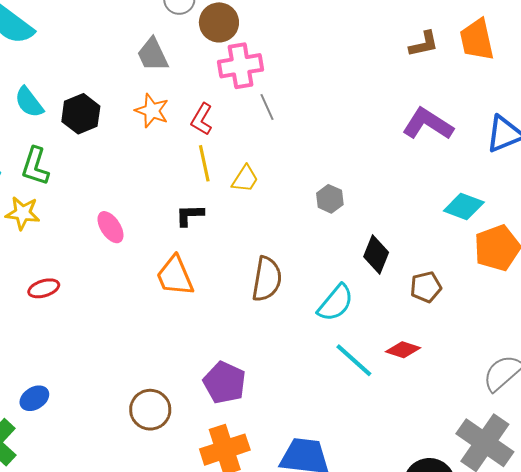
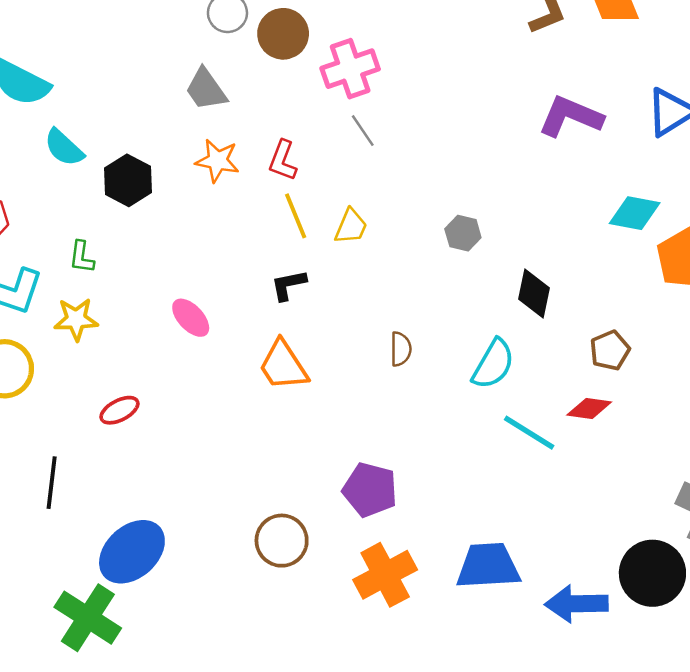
pink cross: (240, 66) -> (350, 69), moved
cyan semicircle: (29, 102) -> (64, 148), moved
green L-shape: (35, 166) -> (82, 257), size x0.7
brown semicircle: (267, 279) -> (401, 349), size x0.6
brown pentagon: (426, 287) -> (610, 350), moved
blue ellipse: (34, 398) -> (132, 552), size x1.8

